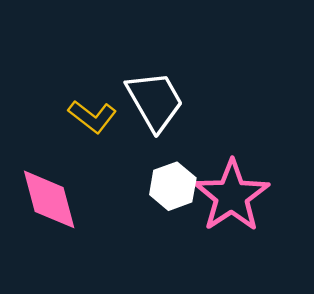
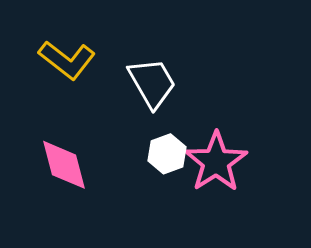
yellow L-shape: (92, 117) -> (67, 60), moved, size x1.4

